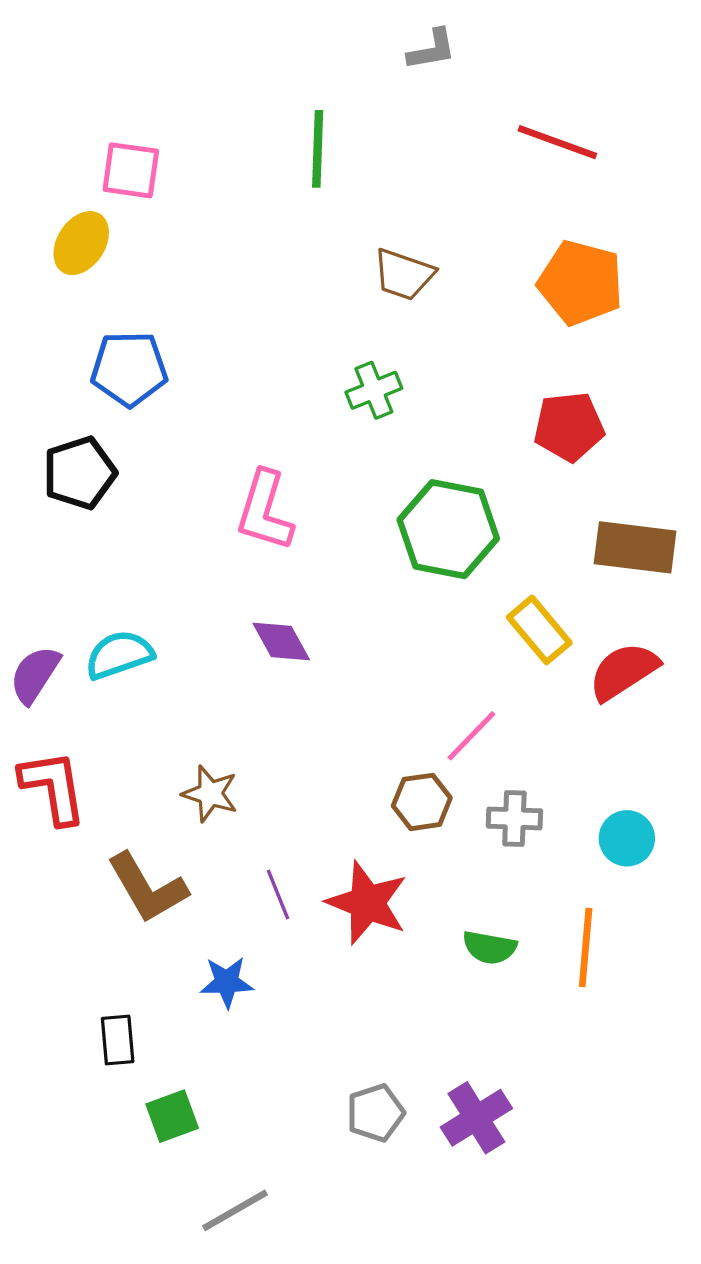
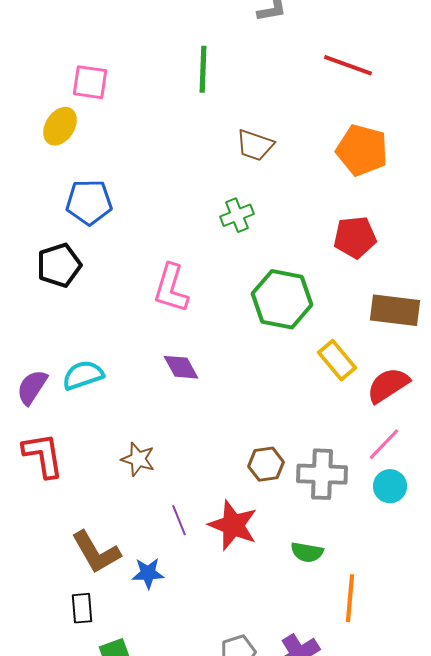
pink line: (471, 736) -> (384, 444), moved
gray cross: (514, 818) -> (322, 474), size x1.5
brown L-shape: (147, 888) -> (96, 552), moved
orange line: (586, 947) -> (350, 598), moved

